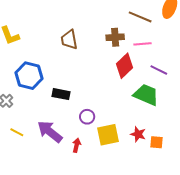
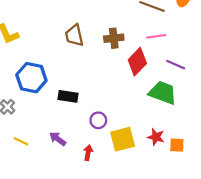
brown cross: (115, 37) -> (114, 38), moved
purple arrow: (50, 132) -> (58, 139), size x0.6

